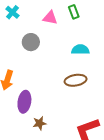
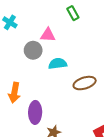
pink triangle: (50, 18) -> (48, 35), moved
cyan semicircle: (80, 50) -> (58, 64), moved

